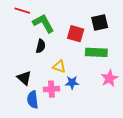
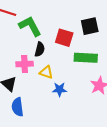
black semicircle: (41, 46) -> (40, 49), moved
pink cross: (51, 89) -> (25, 64), moved

